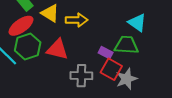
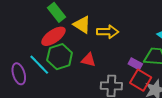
red triangle: (57, 49) -> (88, 60), size x0.7

